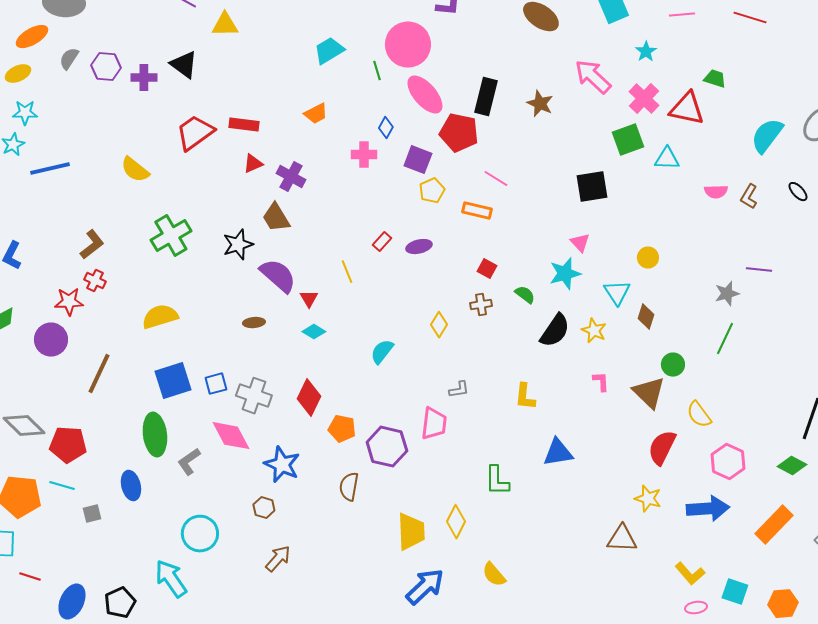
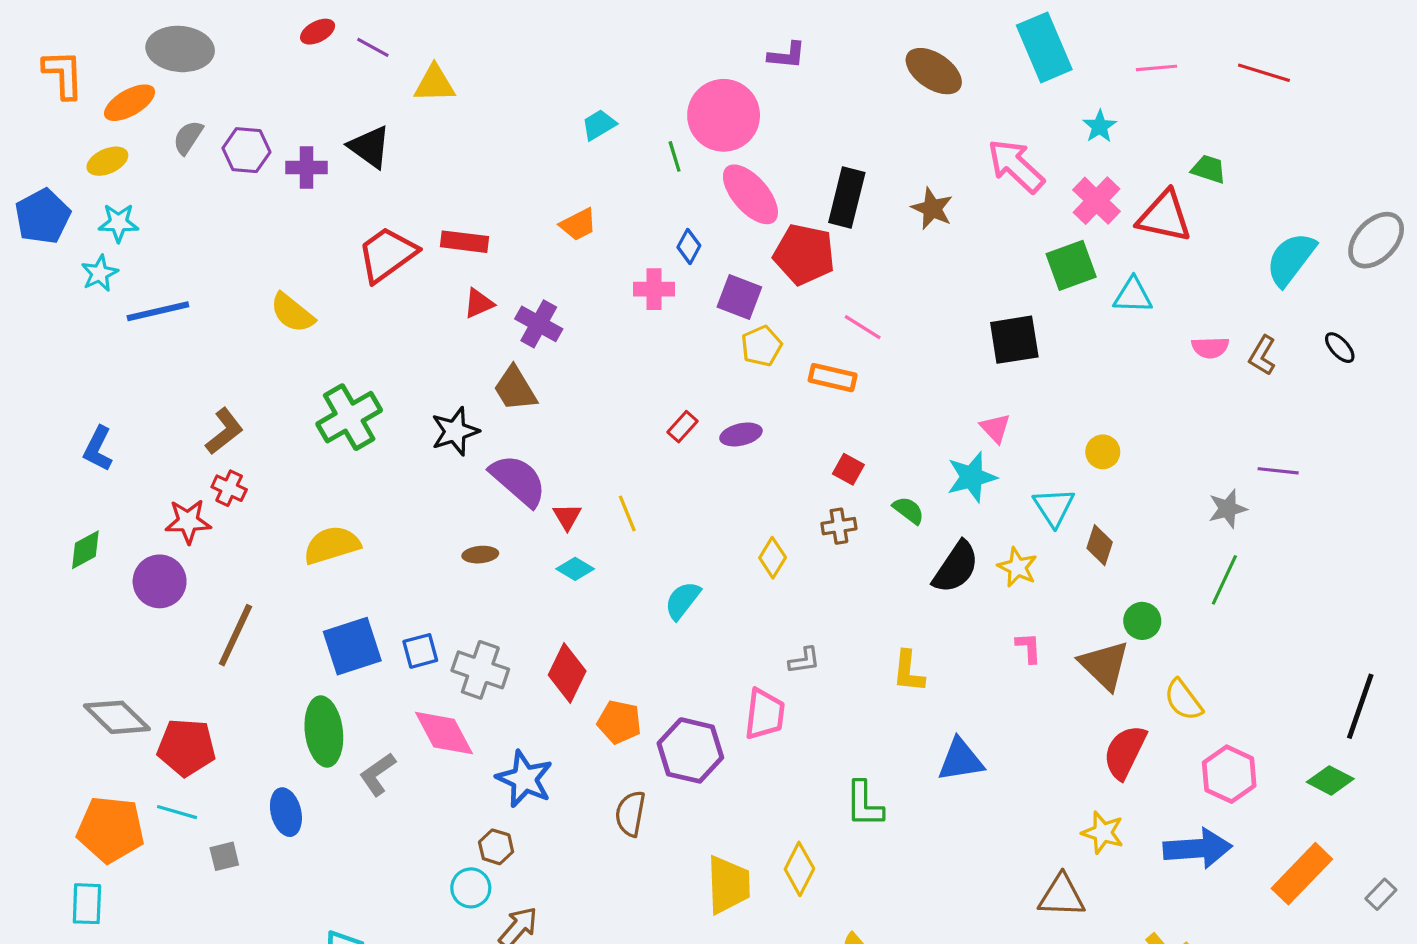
cyan trapezoid: (329, 51) -> (599, 125), size x0.7
yellow line: (347, 272) -> (627, 513), moved
cyan circle: (200, 534) -> (471, 888), moved, size x0.7

